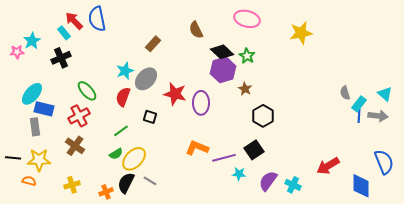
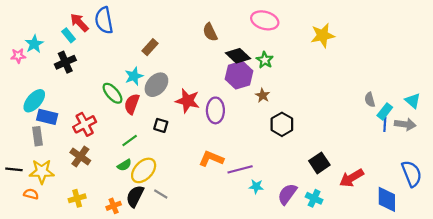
brown rectangle: (153, 44) -> (150, 47), moved
green ellipse: (87, 91) -> (113, 93), moved
black square: (254, 150) -> (319, 163), moved

